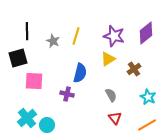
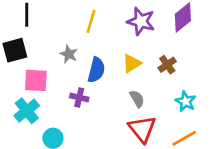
gray star: (53, 41) -> (69, 54), moved
yellow triangle: (108, 59) -> (132, 63), moved
cyan cross: (27, 118) -> (27, 111), moved
red triangle: (115, 118) -> (142, 129), size x1.6

